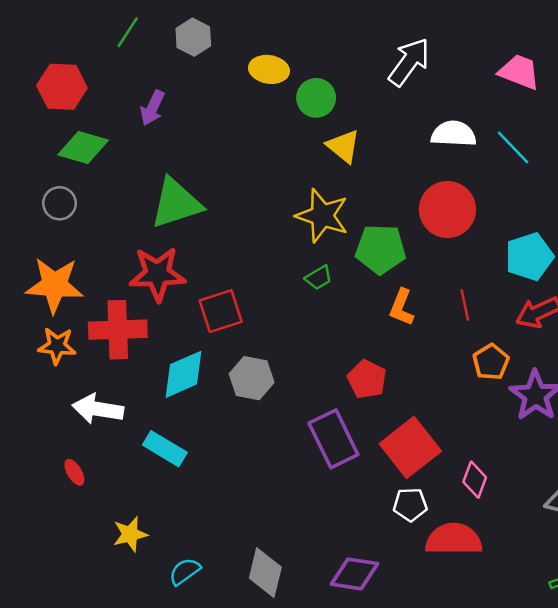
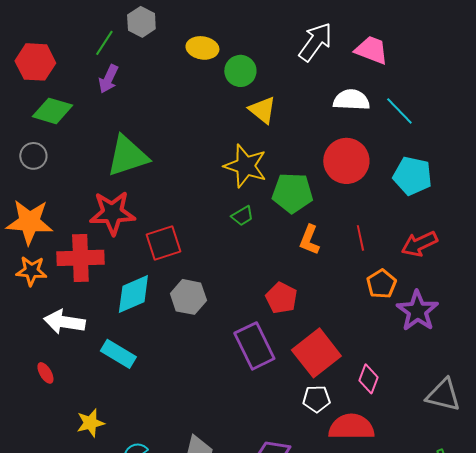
green line: (128, 32) -> (104, 43), moved
pink trapezoid: (519, 72) -> (371, 50), moved
cyan pentagon: (529, 257) -> (412, 176), moved, turned 30

